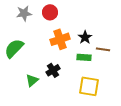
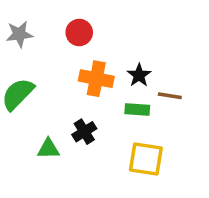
gray star: (24, 13) -> (19, 34), moved
orange cross: (60, 39) -> (96, 79), turned 30
green triangle: (32, 80) -> (48, 149), turned 40

